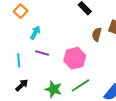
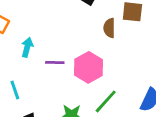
purple line: (42, 53) -> (55, 62), moved

